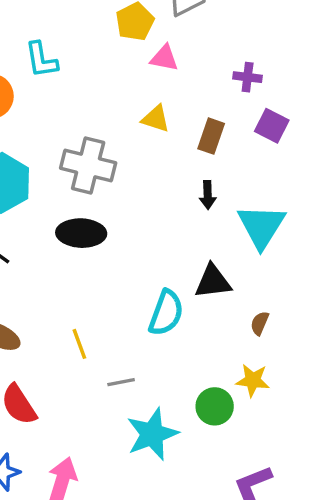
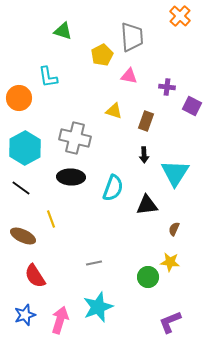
pink triangle: (164, 58) -> (129, 76), moved
purple square: (272, 126) -> (192, 106), moved
cyan semicircle: (166, 313) -> (113, 188), moved
yellow line: (79, 344) -> (51, 219), moved
cyan star: (152, 434) -> (98, 307), moved

